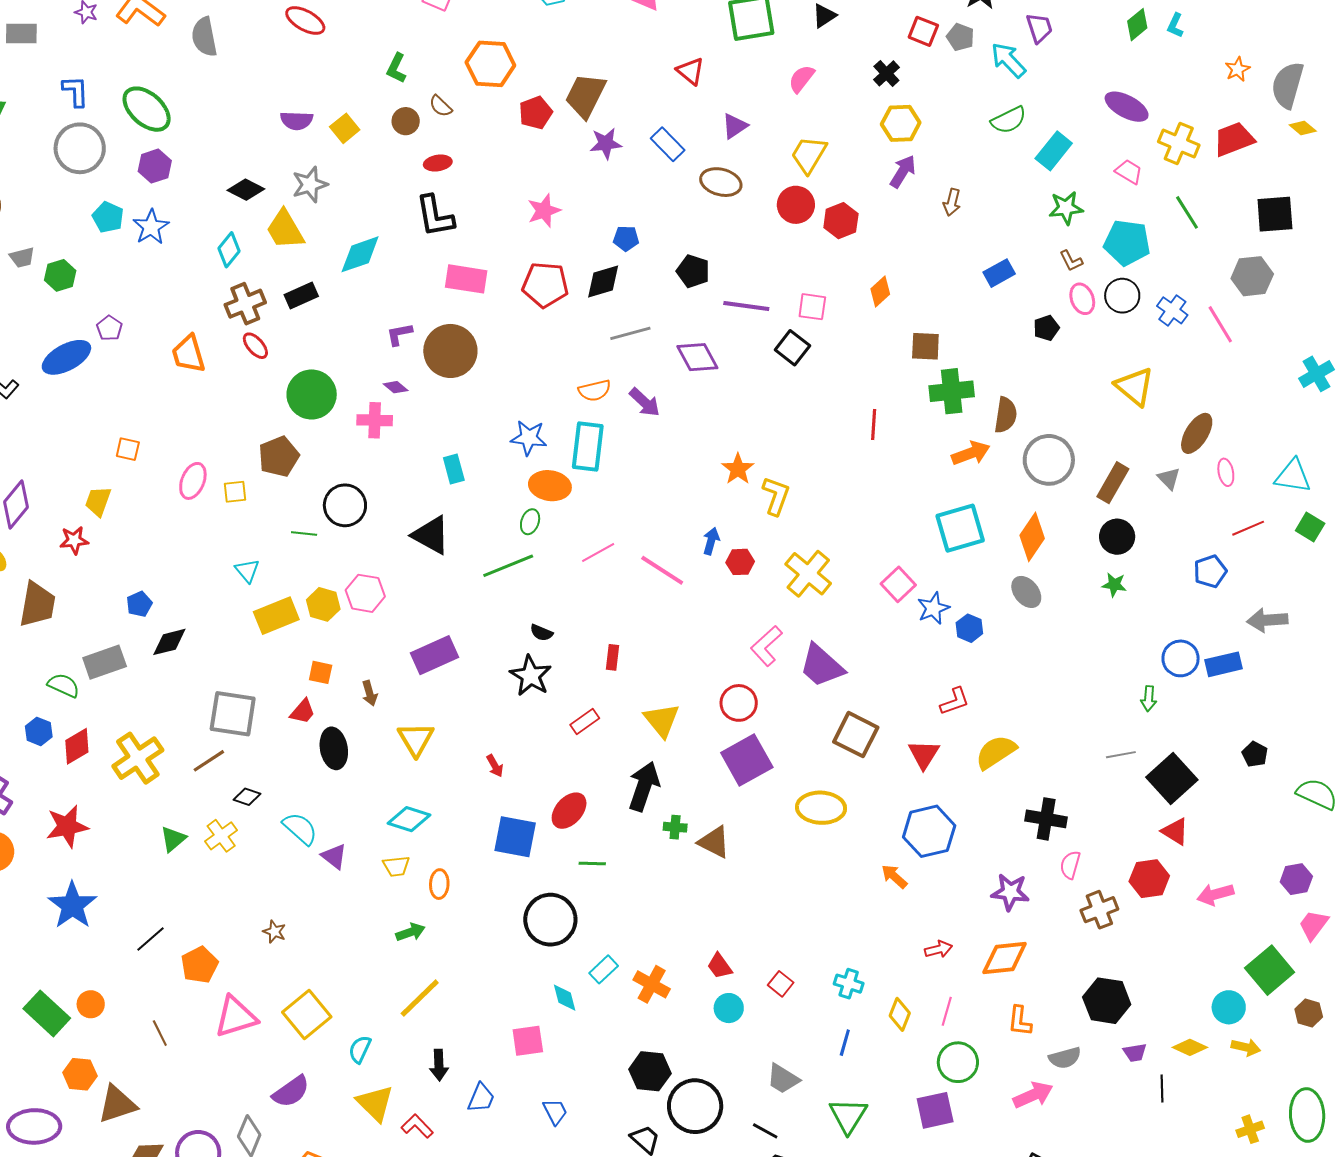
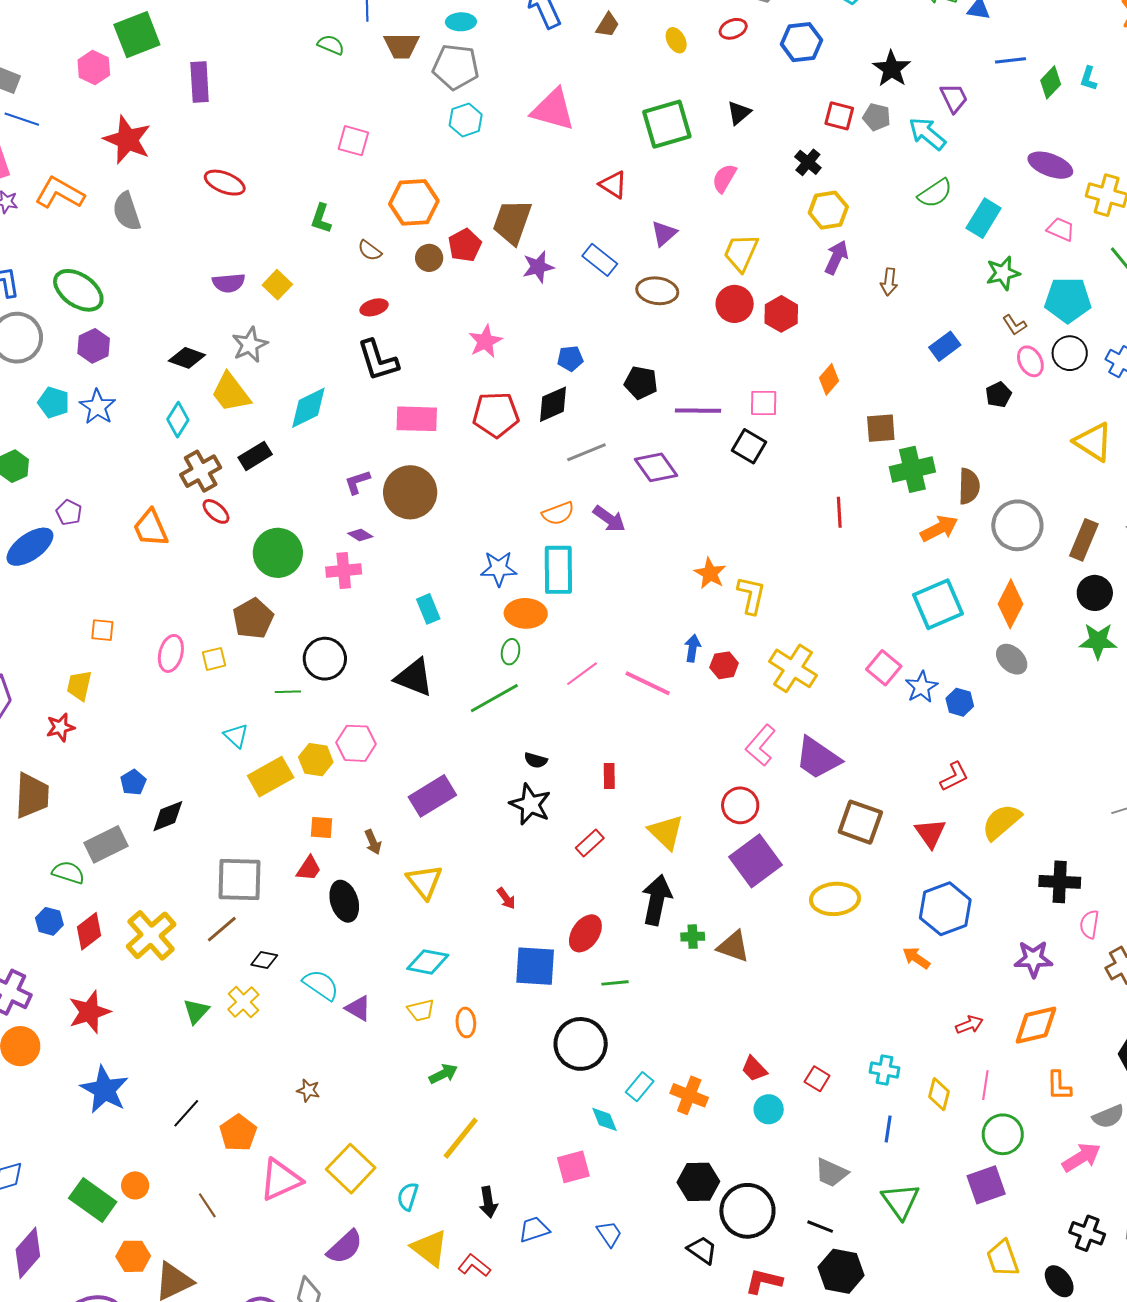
brown circle: (406, 121) -> (429, 258), moved
green star: (1114, 585) -> (1098, 641), size x1.5
blue trapezoid: (481, 1098) -> (534, 1229), turned -124

